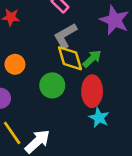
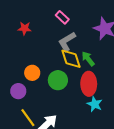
green arrow: (92, 59) -> (88, 59), turned -84
orange circle: (15, 64) -> (32, 73), moved

